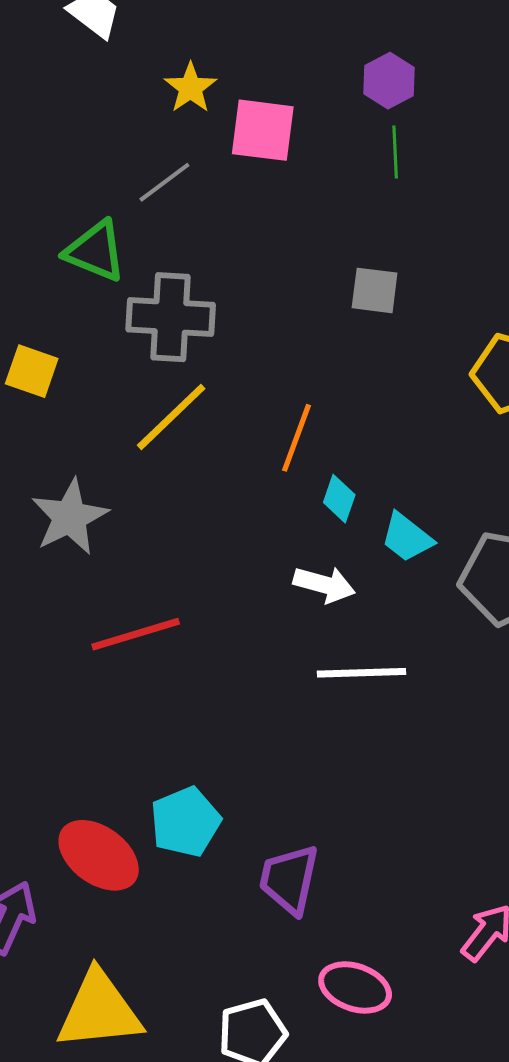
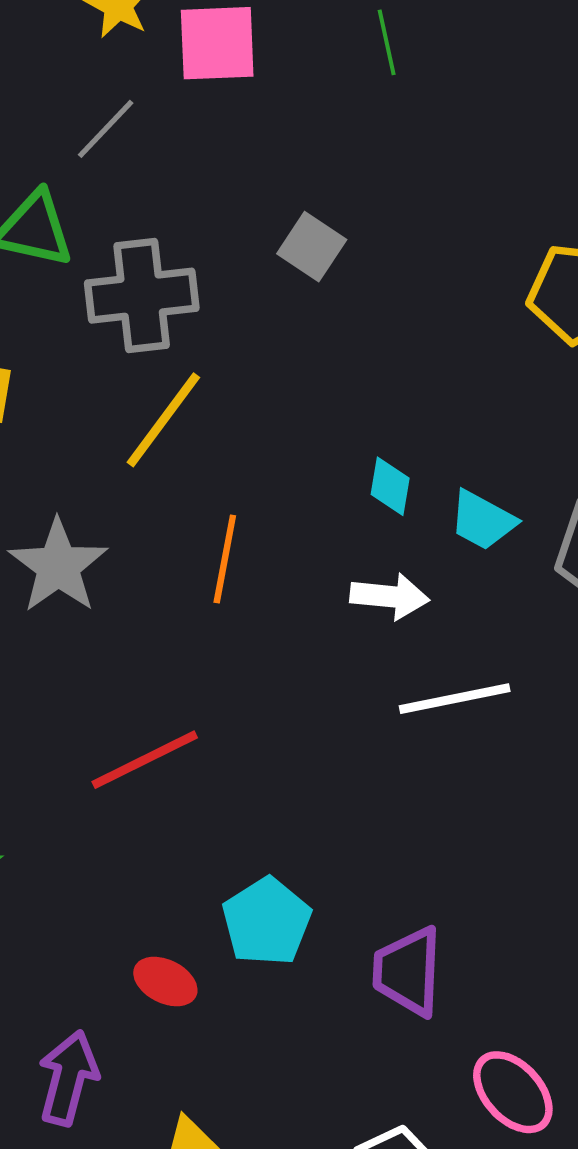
gray square: (375, 290) -> (312, 247), moved, turned 36
orange line: (296, 438) -> (225, 559), moved
red line: (136, 634) -> (145, 760), moved
red ellipse: (99, 855) -> (165, 982), size x0.6
pink ellipse: (355, 987) -> (513, 1092), turned 38

